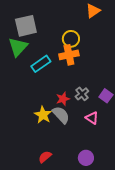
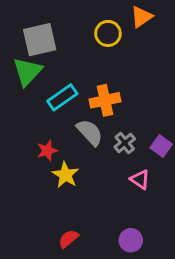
yellow circle: (71, 39) -> (108, 33), moved
orange cross: (69, 55) -> (105, 100), moved
red star: (63, 99) -> (47, 151), moved
gray semicircle: (61, 115) -> (90, 132), moved

